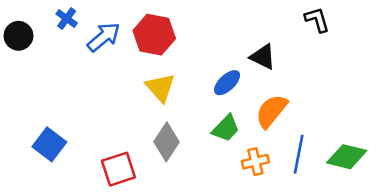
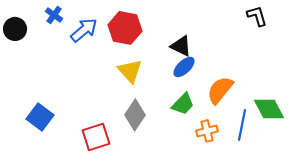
black triangle: (263, 57) -> (181, 46), moved
green diamond: (347, 157) -> (269, 109), moved, turned 48

